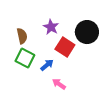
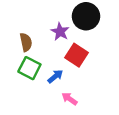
black circle: (87, 32) -> (86, 16), moved

